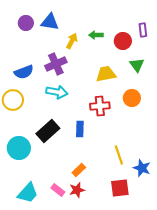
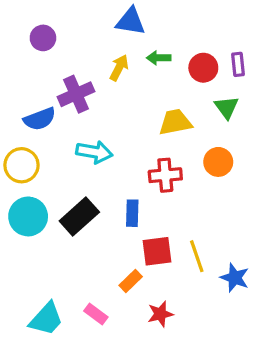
blue triangle: (50, 22) -> (131, 21), moved
purple rectangle: (143, 30) -> (238, 64), moved
purple cross: (56, 64) -> (76, 94), moved
cyan circle: (19, 148) -> (28, 216), moved
red square: (120, 188) -> (157, 251), moved
red star: (77, 190) -> (160, 314), moved

